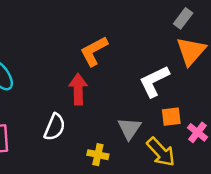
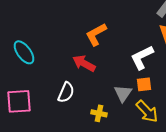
red arrow: (78, 89) -> (84, 63), turned -60
orange square: (171, 117) -> (144, 84), moved

